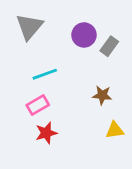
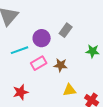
purple circle: (84, 35) -> (42, 38), moved
pink rectangle: (38, 105) -> (39, 63), moved

